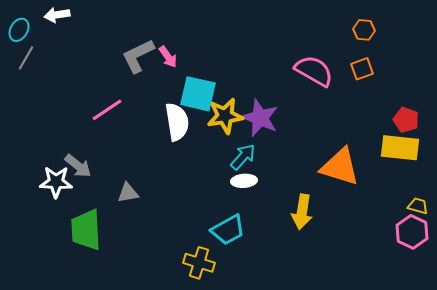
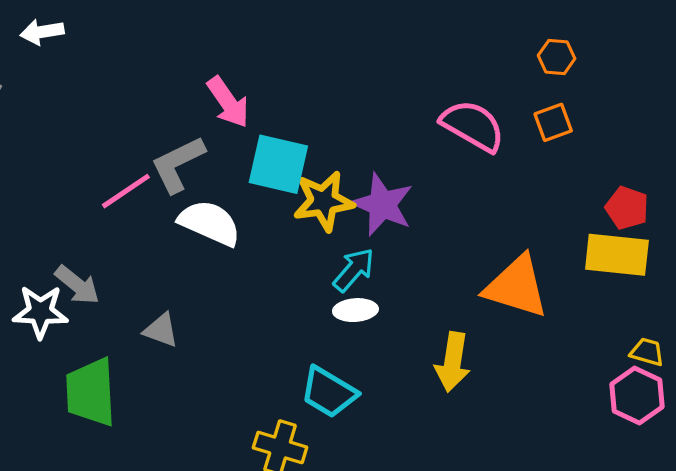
gray L-shape: (138, 56) -> (178, 164), moved
pink arrow: (168, 57) -> (228, 102), size x1.4
white semicircle: (177, 122) -> (210, 223), moved, turned -57
gray triangle: (128, 193) -> (161, 330), turned 30
cyan trapezoid: (228, 230) -> (329, 392), turned 60

